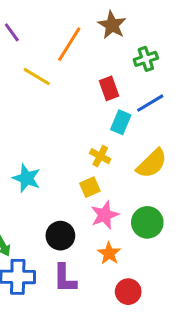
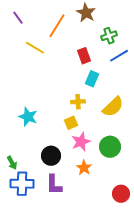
blue line: (150, 103) -> (119, 56), moved
yellow cross: (100, 156) -> (78, 102), turned -32
red circle: (128, 292) -> (121, 194), moved

